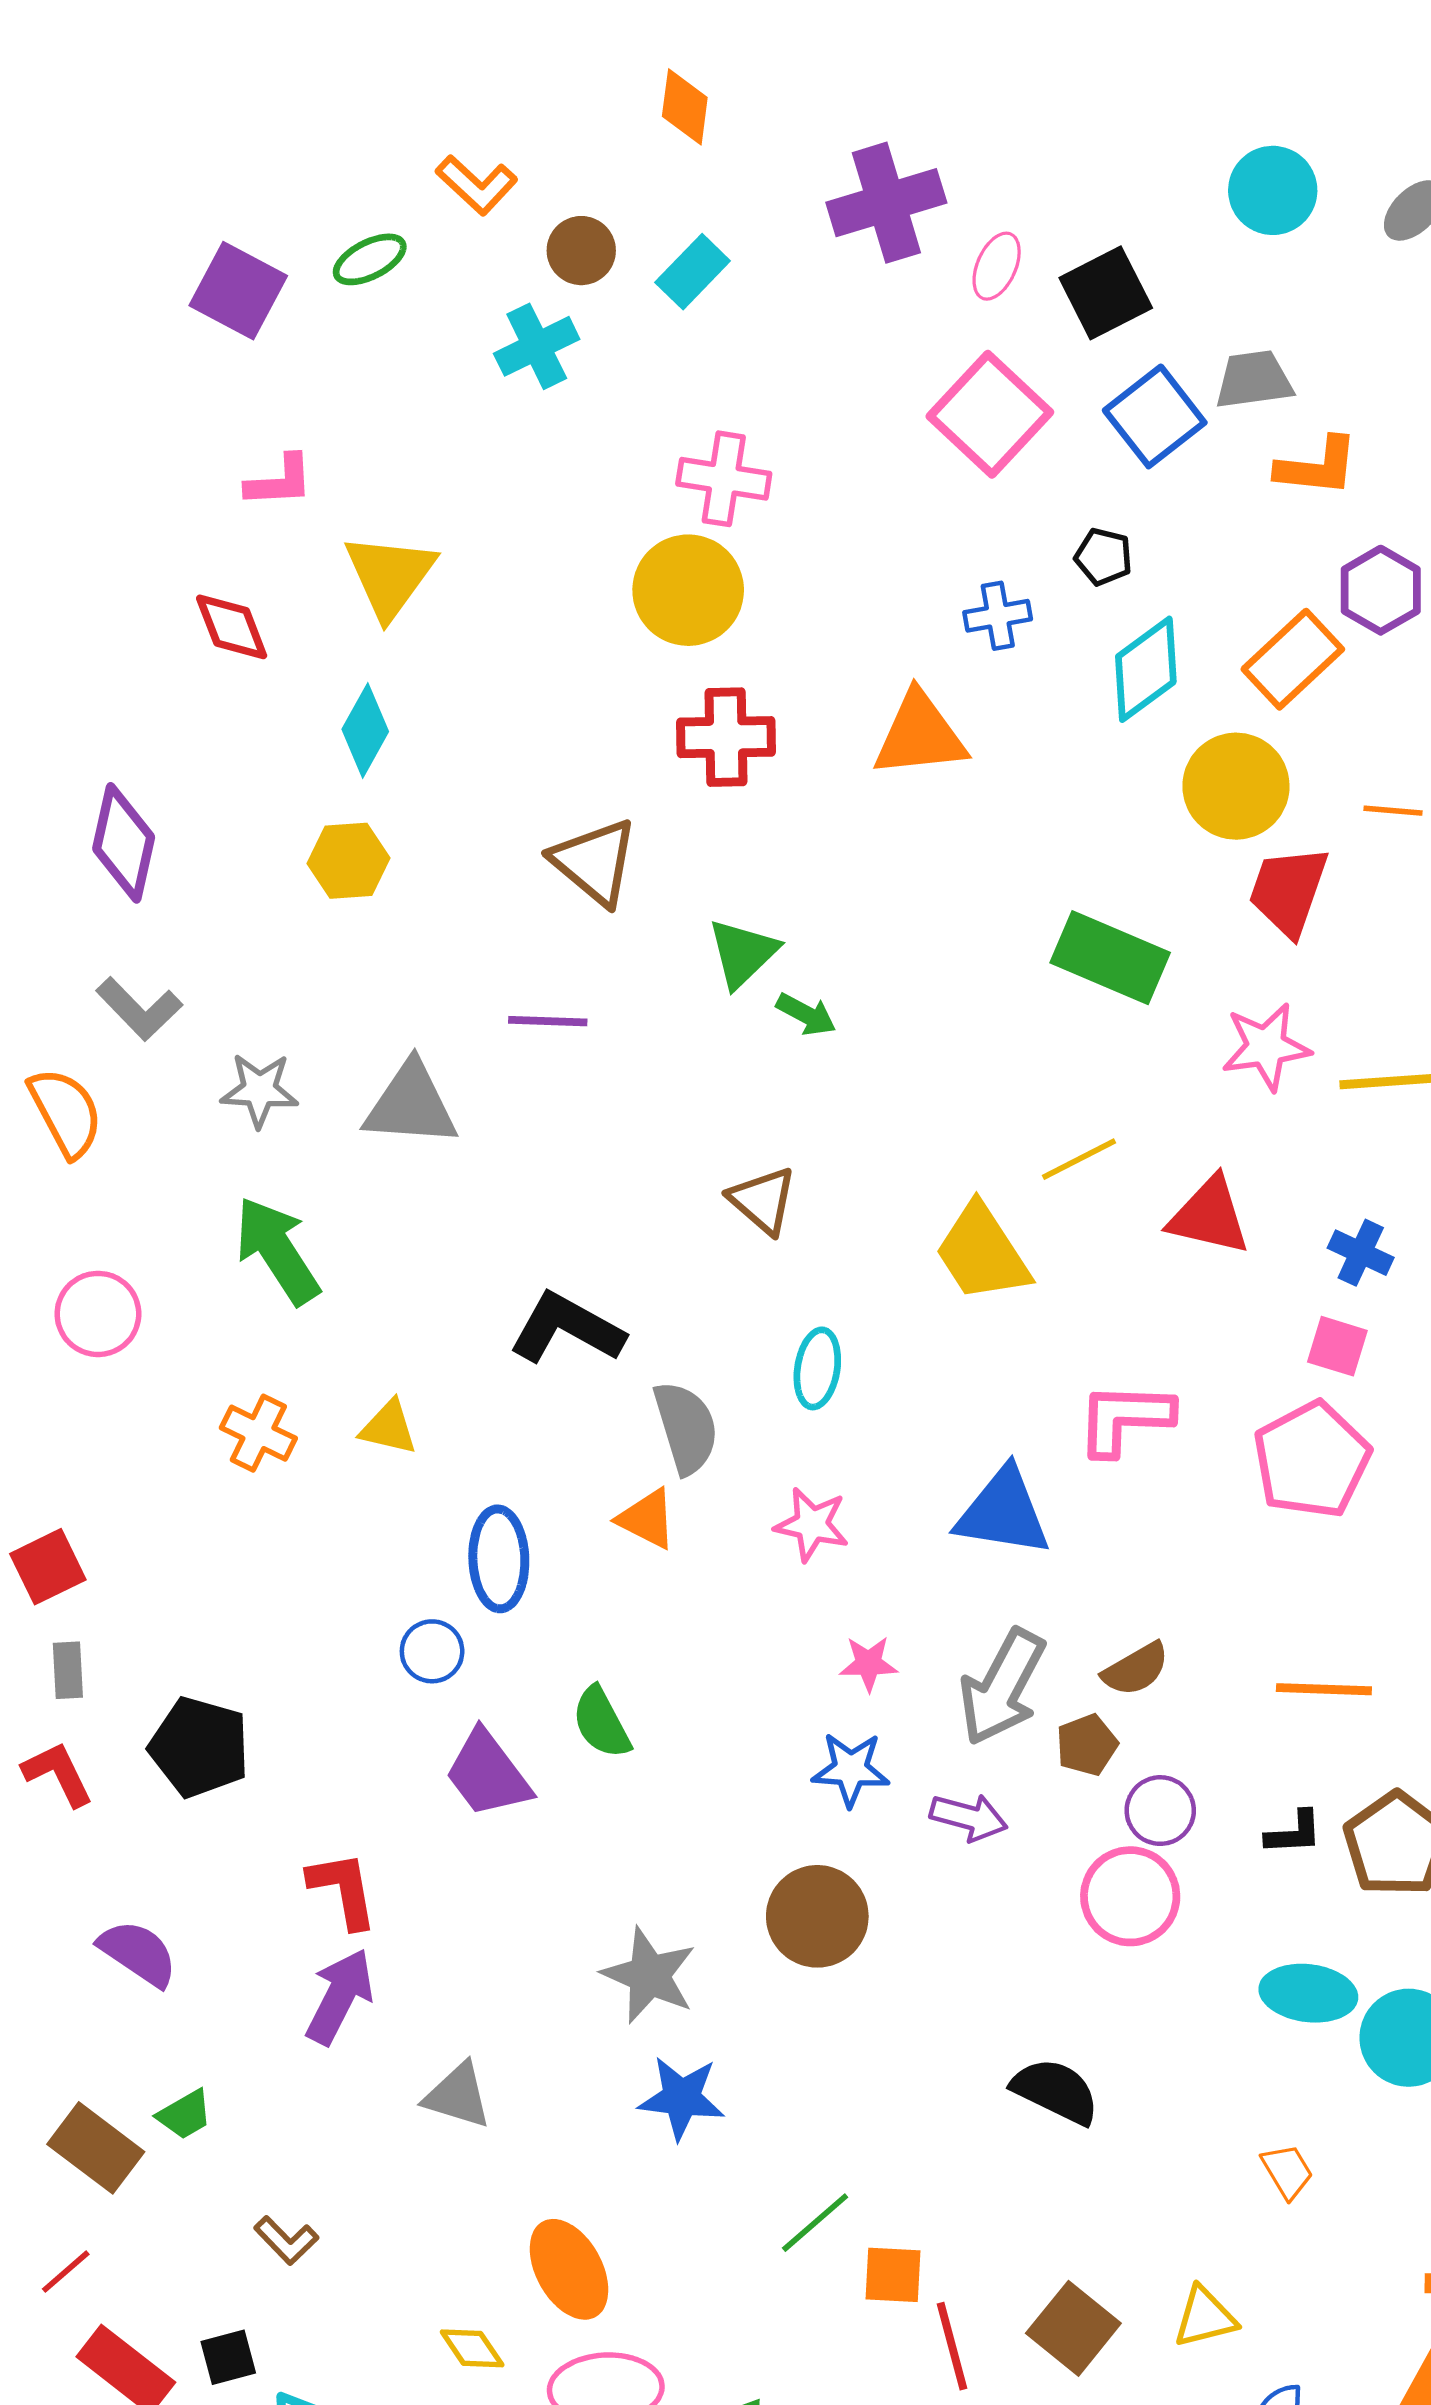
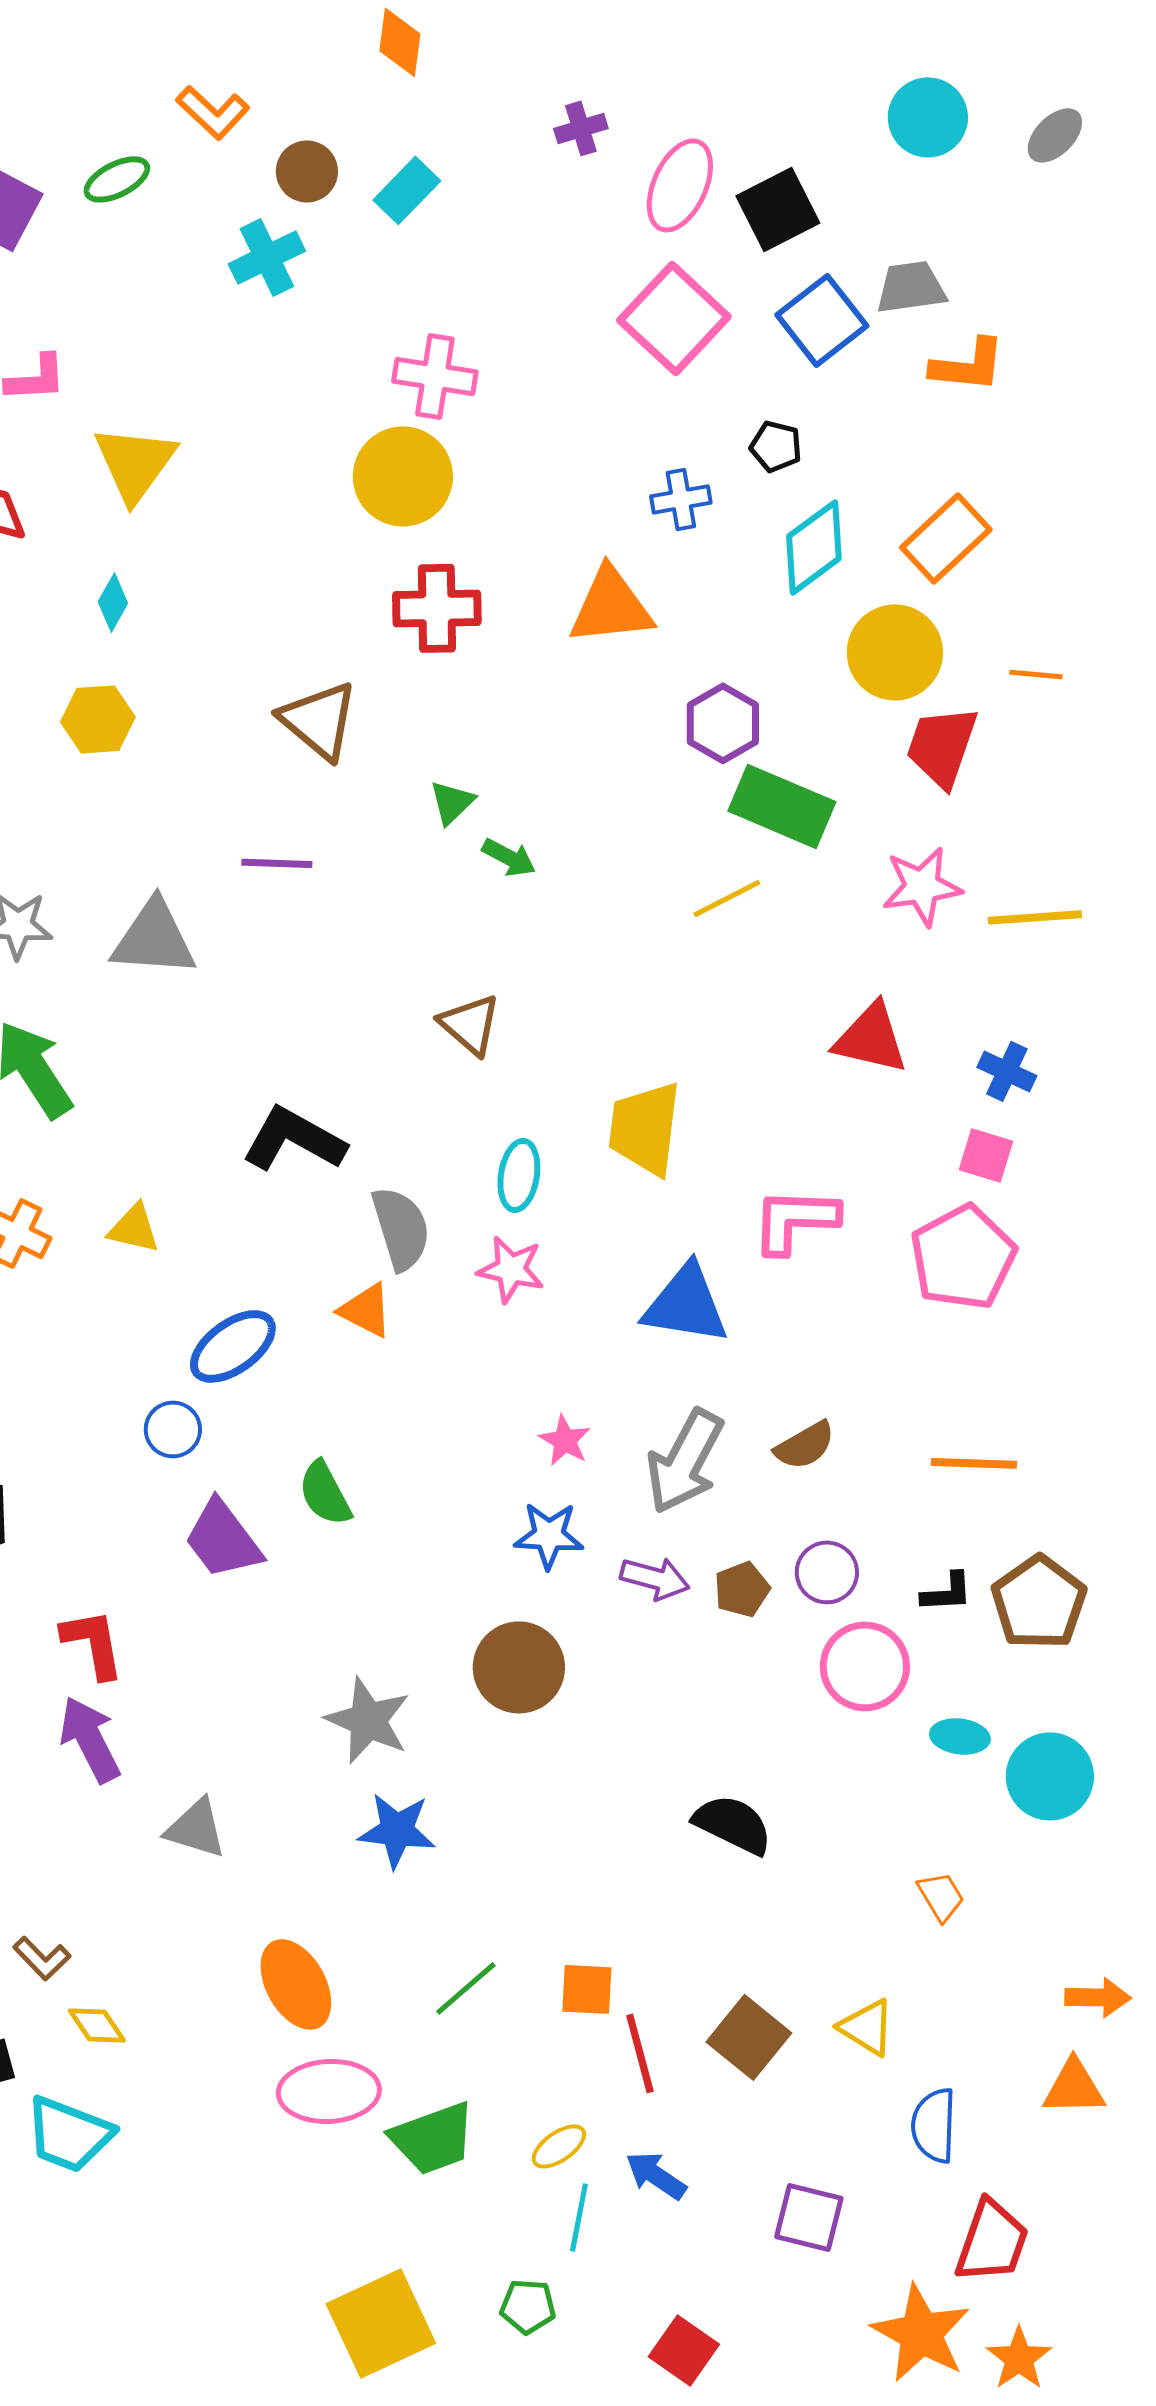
purple cross: (886, 203) -> (581, 128), size x0.5
pink ellipse: (997, 266) -> (680, 185), size x1.5
purple hexagon: (1381, 590) -> (723, 723), moved
cyan diamond: (365, 730) -> (113, 602), size x0.7
green triangle: (743, 953) -> (452, 802), size x0.7
yellow line: (1079, 1159) -> (727, 898), moved
yellow trapezoid: (982, 1253) -> (645, 1128), moved, turned 40
pink star: (812, 1524) -> (511, 1269), moved
blue ellipse: (499, 1559) -> (233, 1346), turned 56
pink star: (869, 1664) -> (565, 1440), turned 30
brown pentagon: (1087, 1745) -> (742, 1589), moved
pink circle: (1130, 1896) -> (865, 1666), moved
cyan ellipse: (1308, 1993) -> (960, 1736), size x0.7
purple arrow: (340, 1997) -> (90, 1739), turned -54
green line: (815, 2223) -> (466, 1988), moved
yellow triangle: (1205, 2317) -> (867, 2027), turned 46
yellow diamond: (472, 2348) -> (97, 2025), moved

